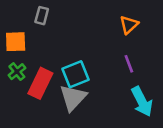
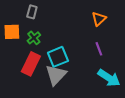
green cross: (17, 72) -> (34, 38), moved
cyan arrow: (142, 102) -> (109, 78), turned -30

